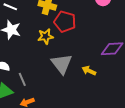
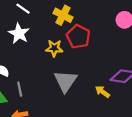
yellow arrow: (89, 71) -> (103, 92), moved

